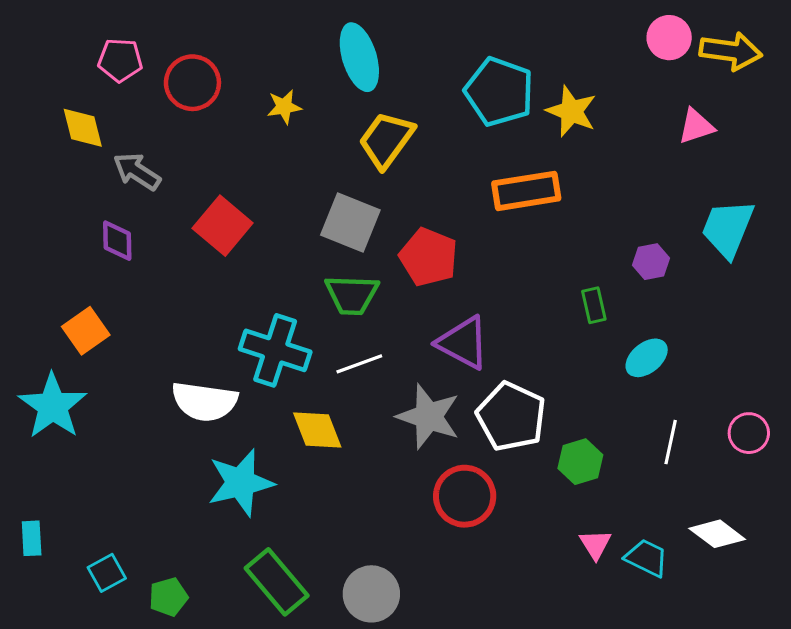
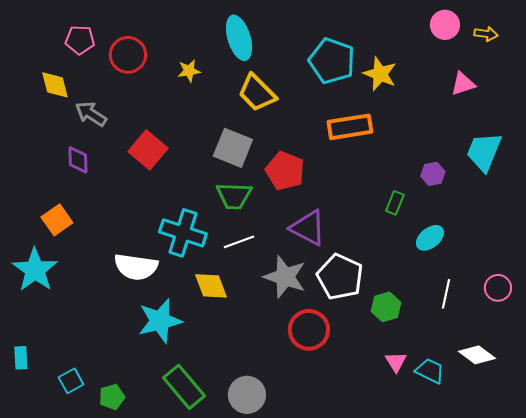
yellow arrow: (731, 51) -> (486, 34), size x0.6
yellow trapezoid: (386, 140) -> (257, 93), turned -81
green rectangle: (594, 305) -> (395, 203), turned 35

